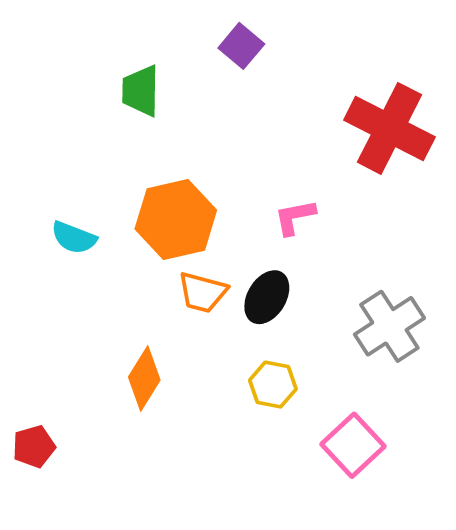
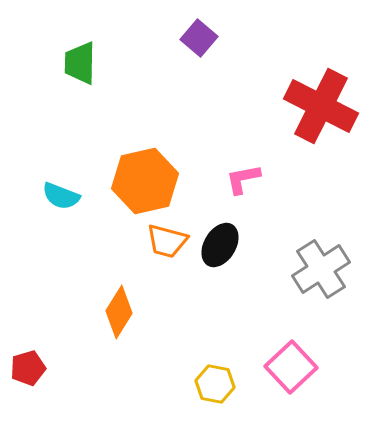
green trapezoid: (141, 91) -> (80, 63), moved
yellow hexagon: (273, 385) -> (215, 384), moved

